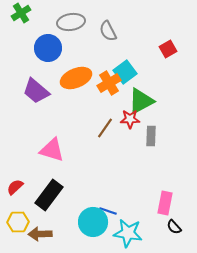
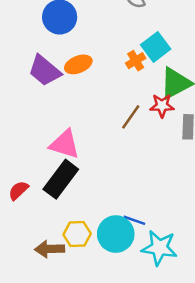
orange ellipse: (76, 78) -> (78, 64), moved, size x0.7
orange cross: (109, 83) -> (136, 61), size x0.7
black rectangle: (49, 195) -> (61, 179), moved
yellow hexagon: (18, 222) -> (77, 234), moved

